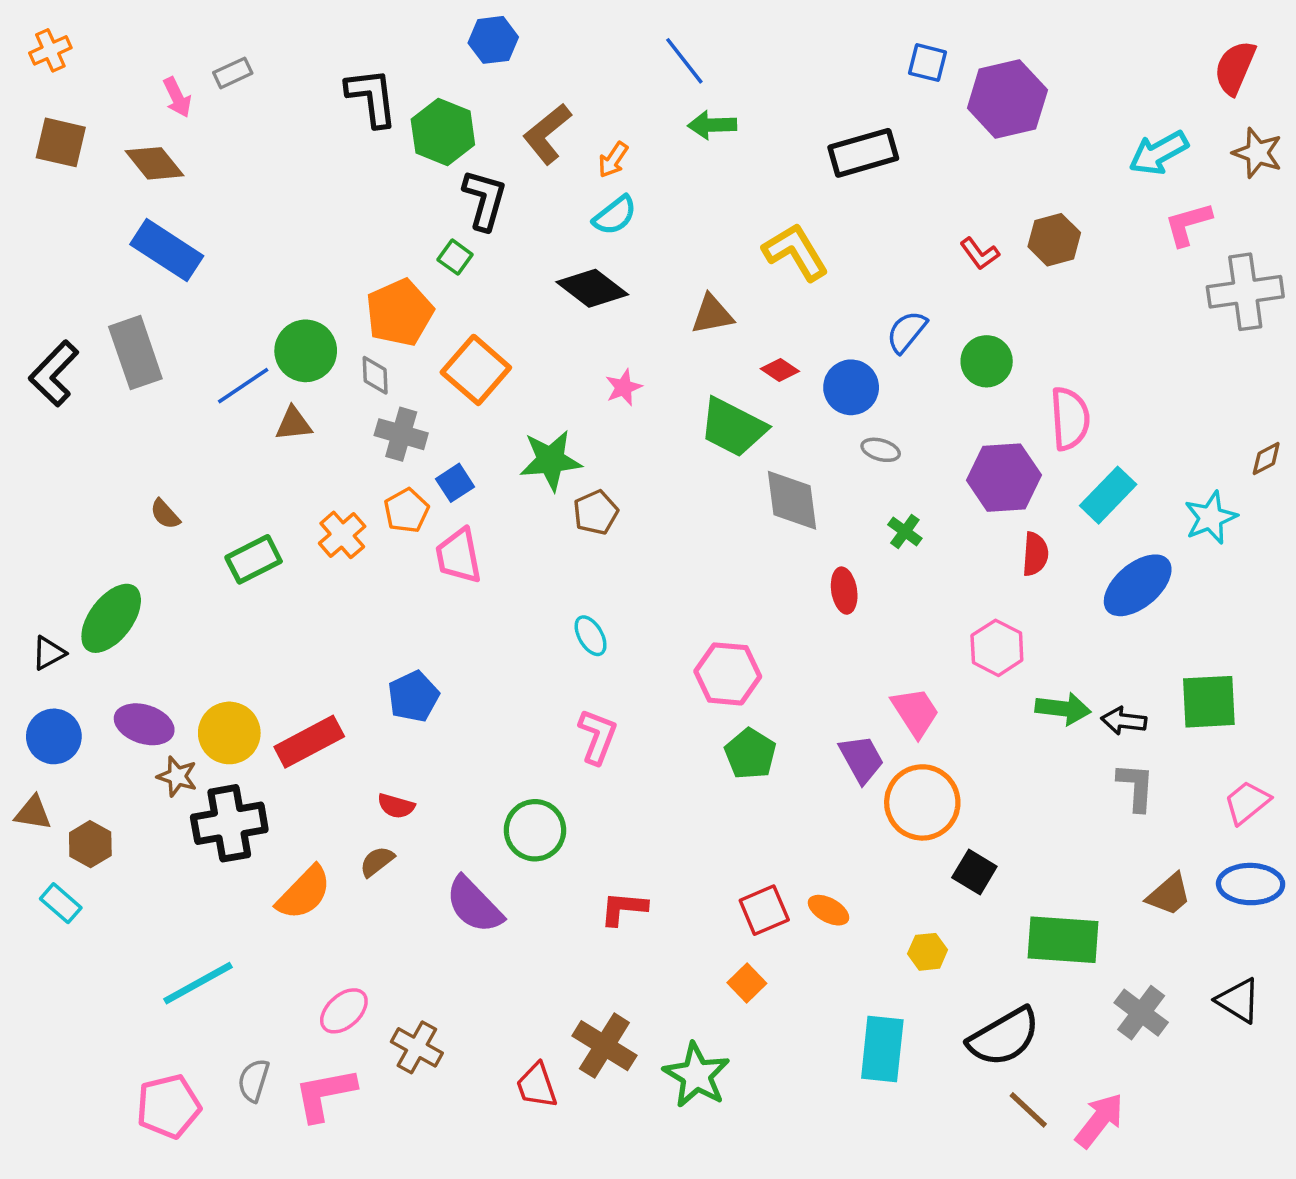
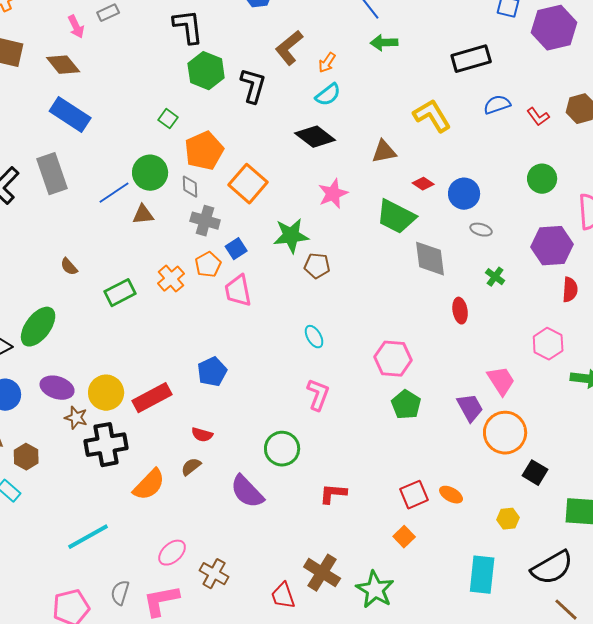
green hexagon: (443, 132) -> (206, 71), moved
green square: (455, 257) -> (168, 119), moved
blue semicircle: (907, 332) -> (497, 105), moved, turned 32
pink star: (624, 387) -> (333, 194), size x1.4
brown pentagon: (596, 512) -> (317, 266), turned 30

